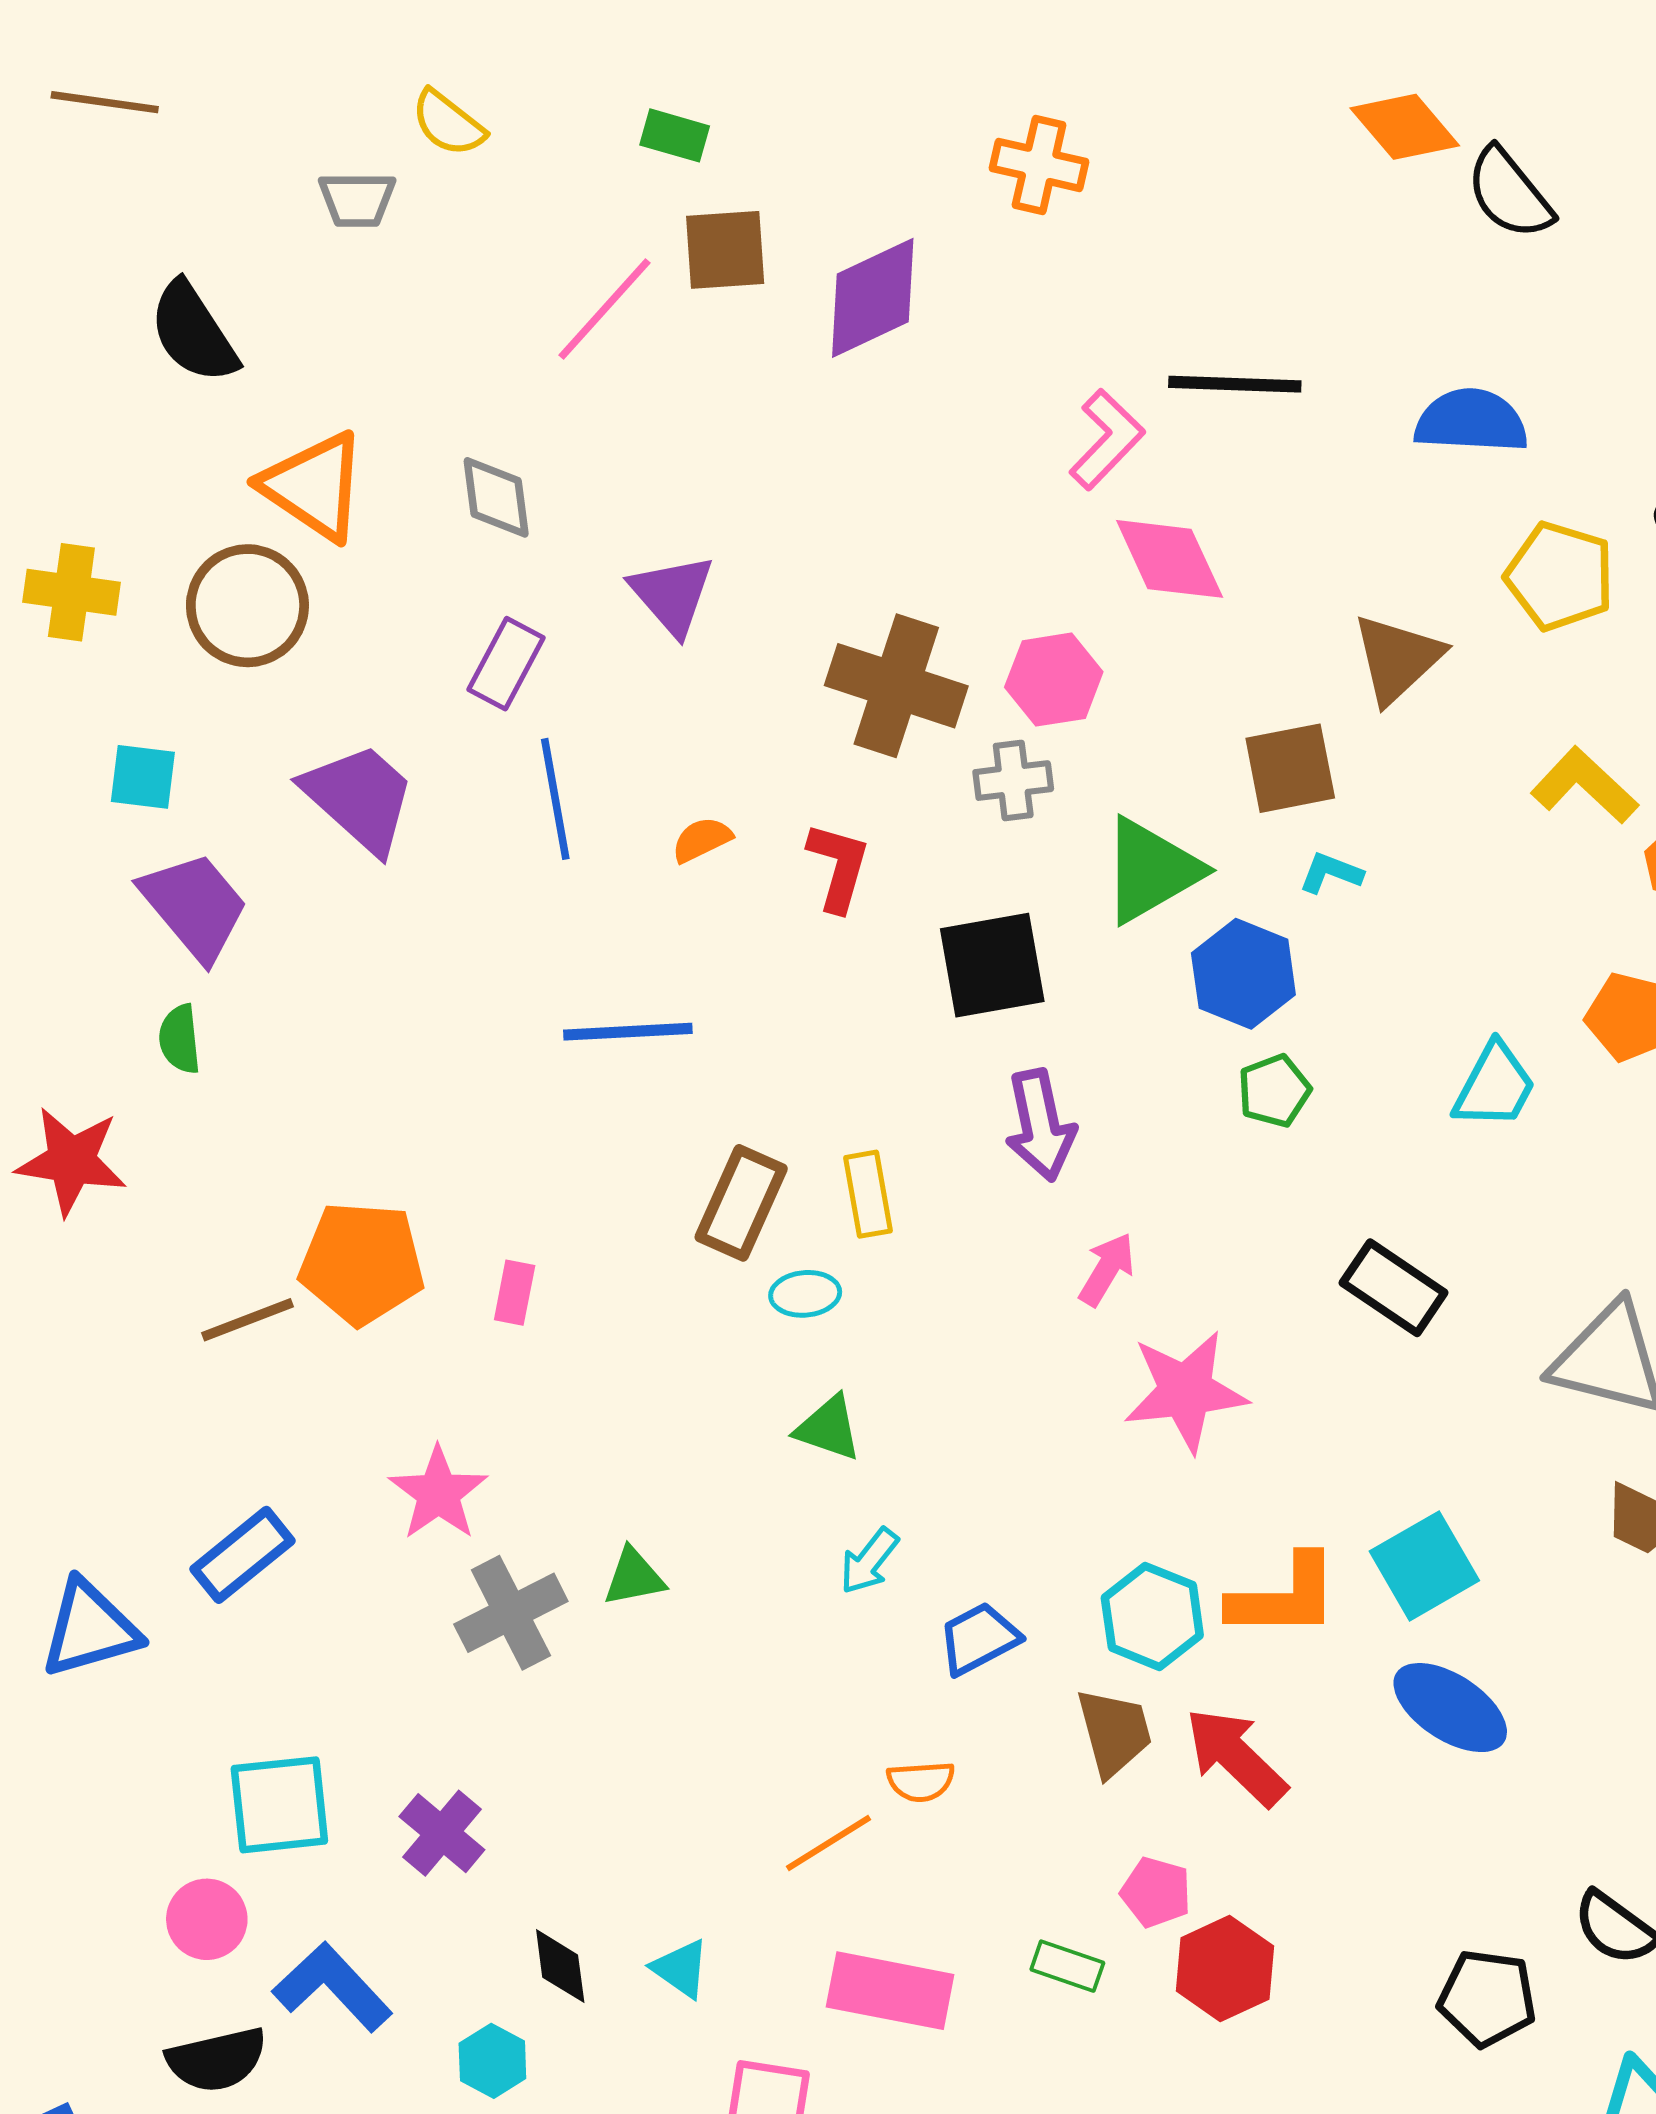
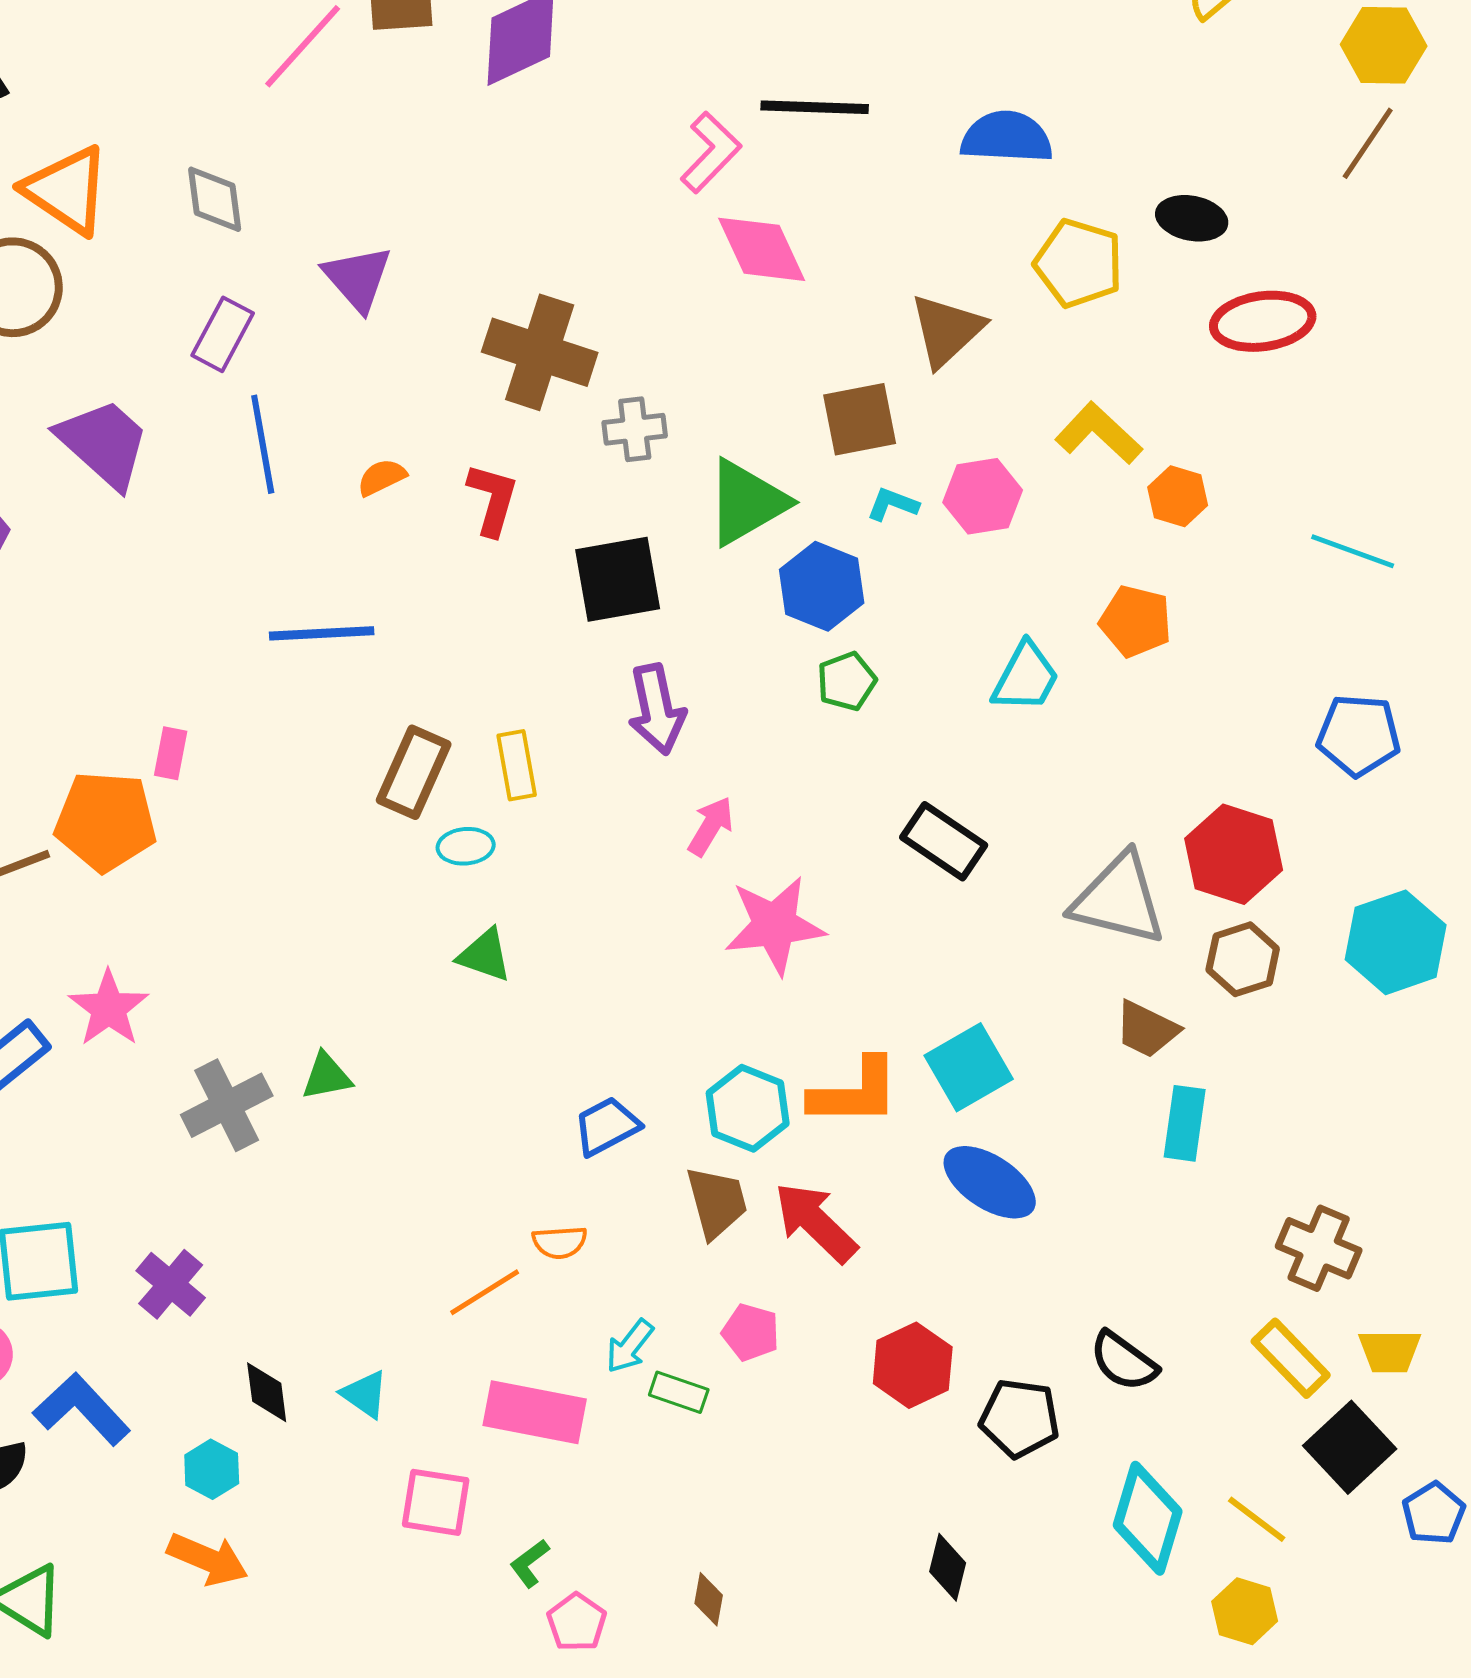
pink hexagon: (1054, 680) -> (983, 496), moved
pink rectangle: (515, 1293) -> (171, 753), moved
pink star: (438, 1493) -> (109, 1008), moved
cyan arrow: (869, 1561) -> (630, 1346), moved
red hexagon: (1225, 1969) -> (913, 1365), moved

